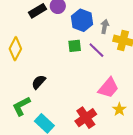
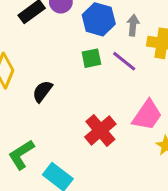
black semicircle: (39, 82) -> (42, 91), moved
red cross: (86, 118) -> (100, 130), moved

